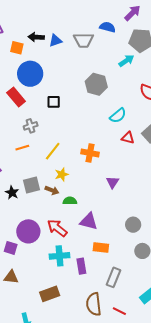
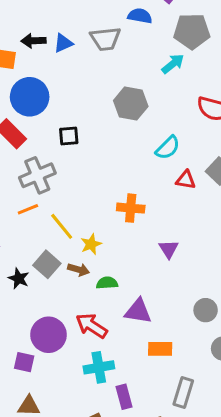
gray cross: (31, 126) -> (37, 175), size x1.6
yellow line: (53, 151) -> (62, 226), moved, turned -72
gray square: (31, 185) -> (47, 264), turned -30
purple rectangle: (81, 266) -> (124, 397), moved

